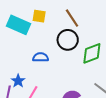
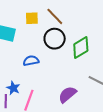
yellow square: (39, 16) -> (32, 18), moved

